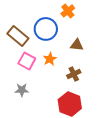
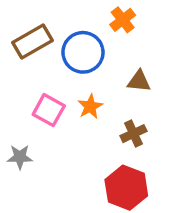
brown rectangle: (18, 36) -> (32, 42), moved, turned -70
gray star: (22, 90) -> (20, 157), moved

